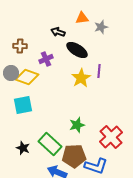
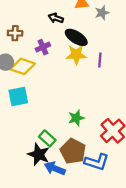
yellow star: (81, 78) -> (76, 55), moved, turned 30
green rectangle: (50, 144) -> (47, 138), size x0.7
black star: (23, 148) -> (39, 154), moved, size x1.5
brown pentagon: (74, 156) -> (73, 151), turned 30

